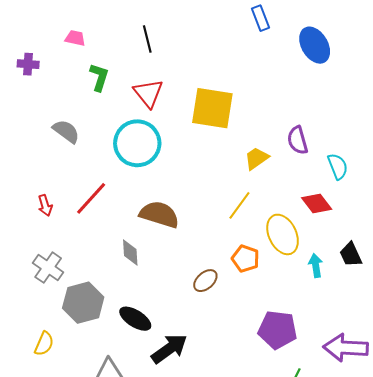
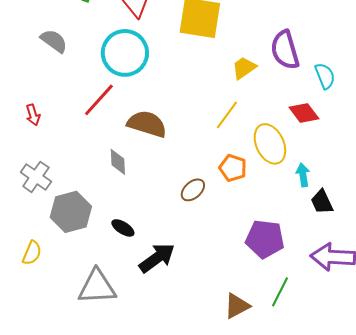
purple semicircle: (298, 140) -> (285, 50), size x1.4
red line: (91, 198) -> (99, 100), moved
black trapezoid: (351, 255) -> (322, 202), moved
black ellipse: (135, 319) -> (123, 228), size x0.7

